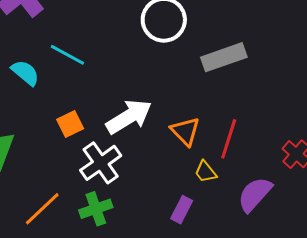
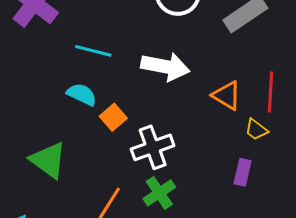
cyan semicircle: (25, 73) -> (82, 94), moved
white arrow: (129, 117) -> (165, 67), moved, turned 57
white cross: (101, 163) -> (153, 147), turned 30

